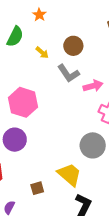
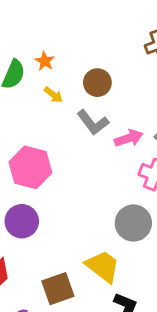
orange star: (39, 15) -> (45, 61), moved
brown square: (37, 188) -> (58, 289), size x1.6

